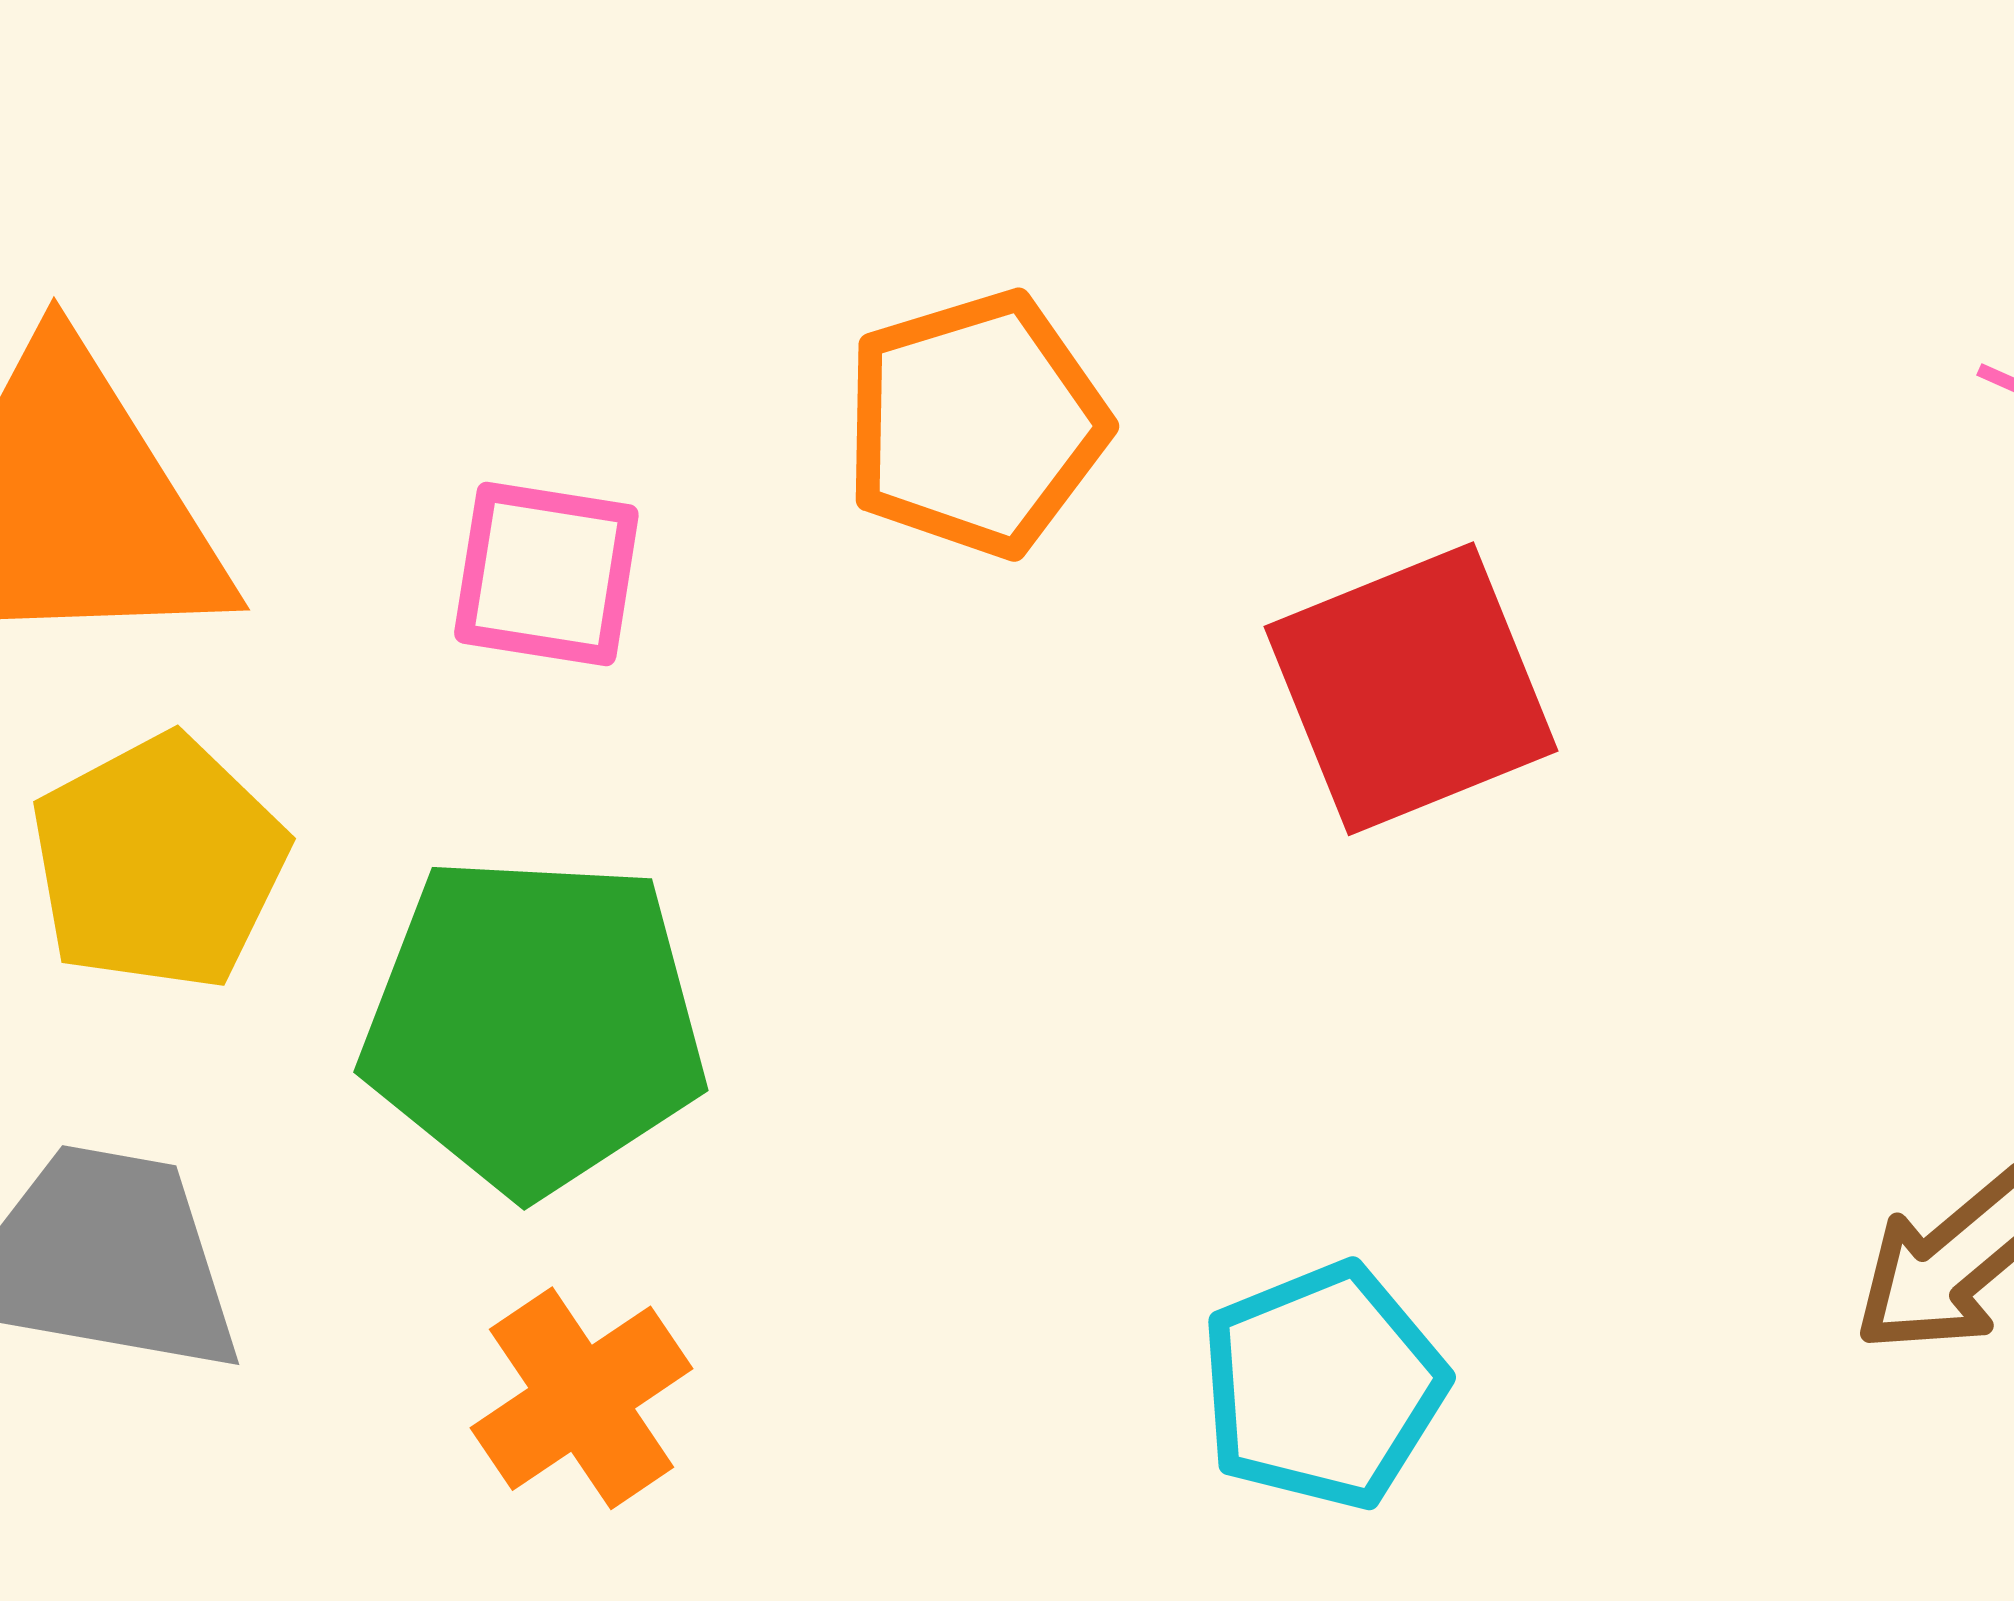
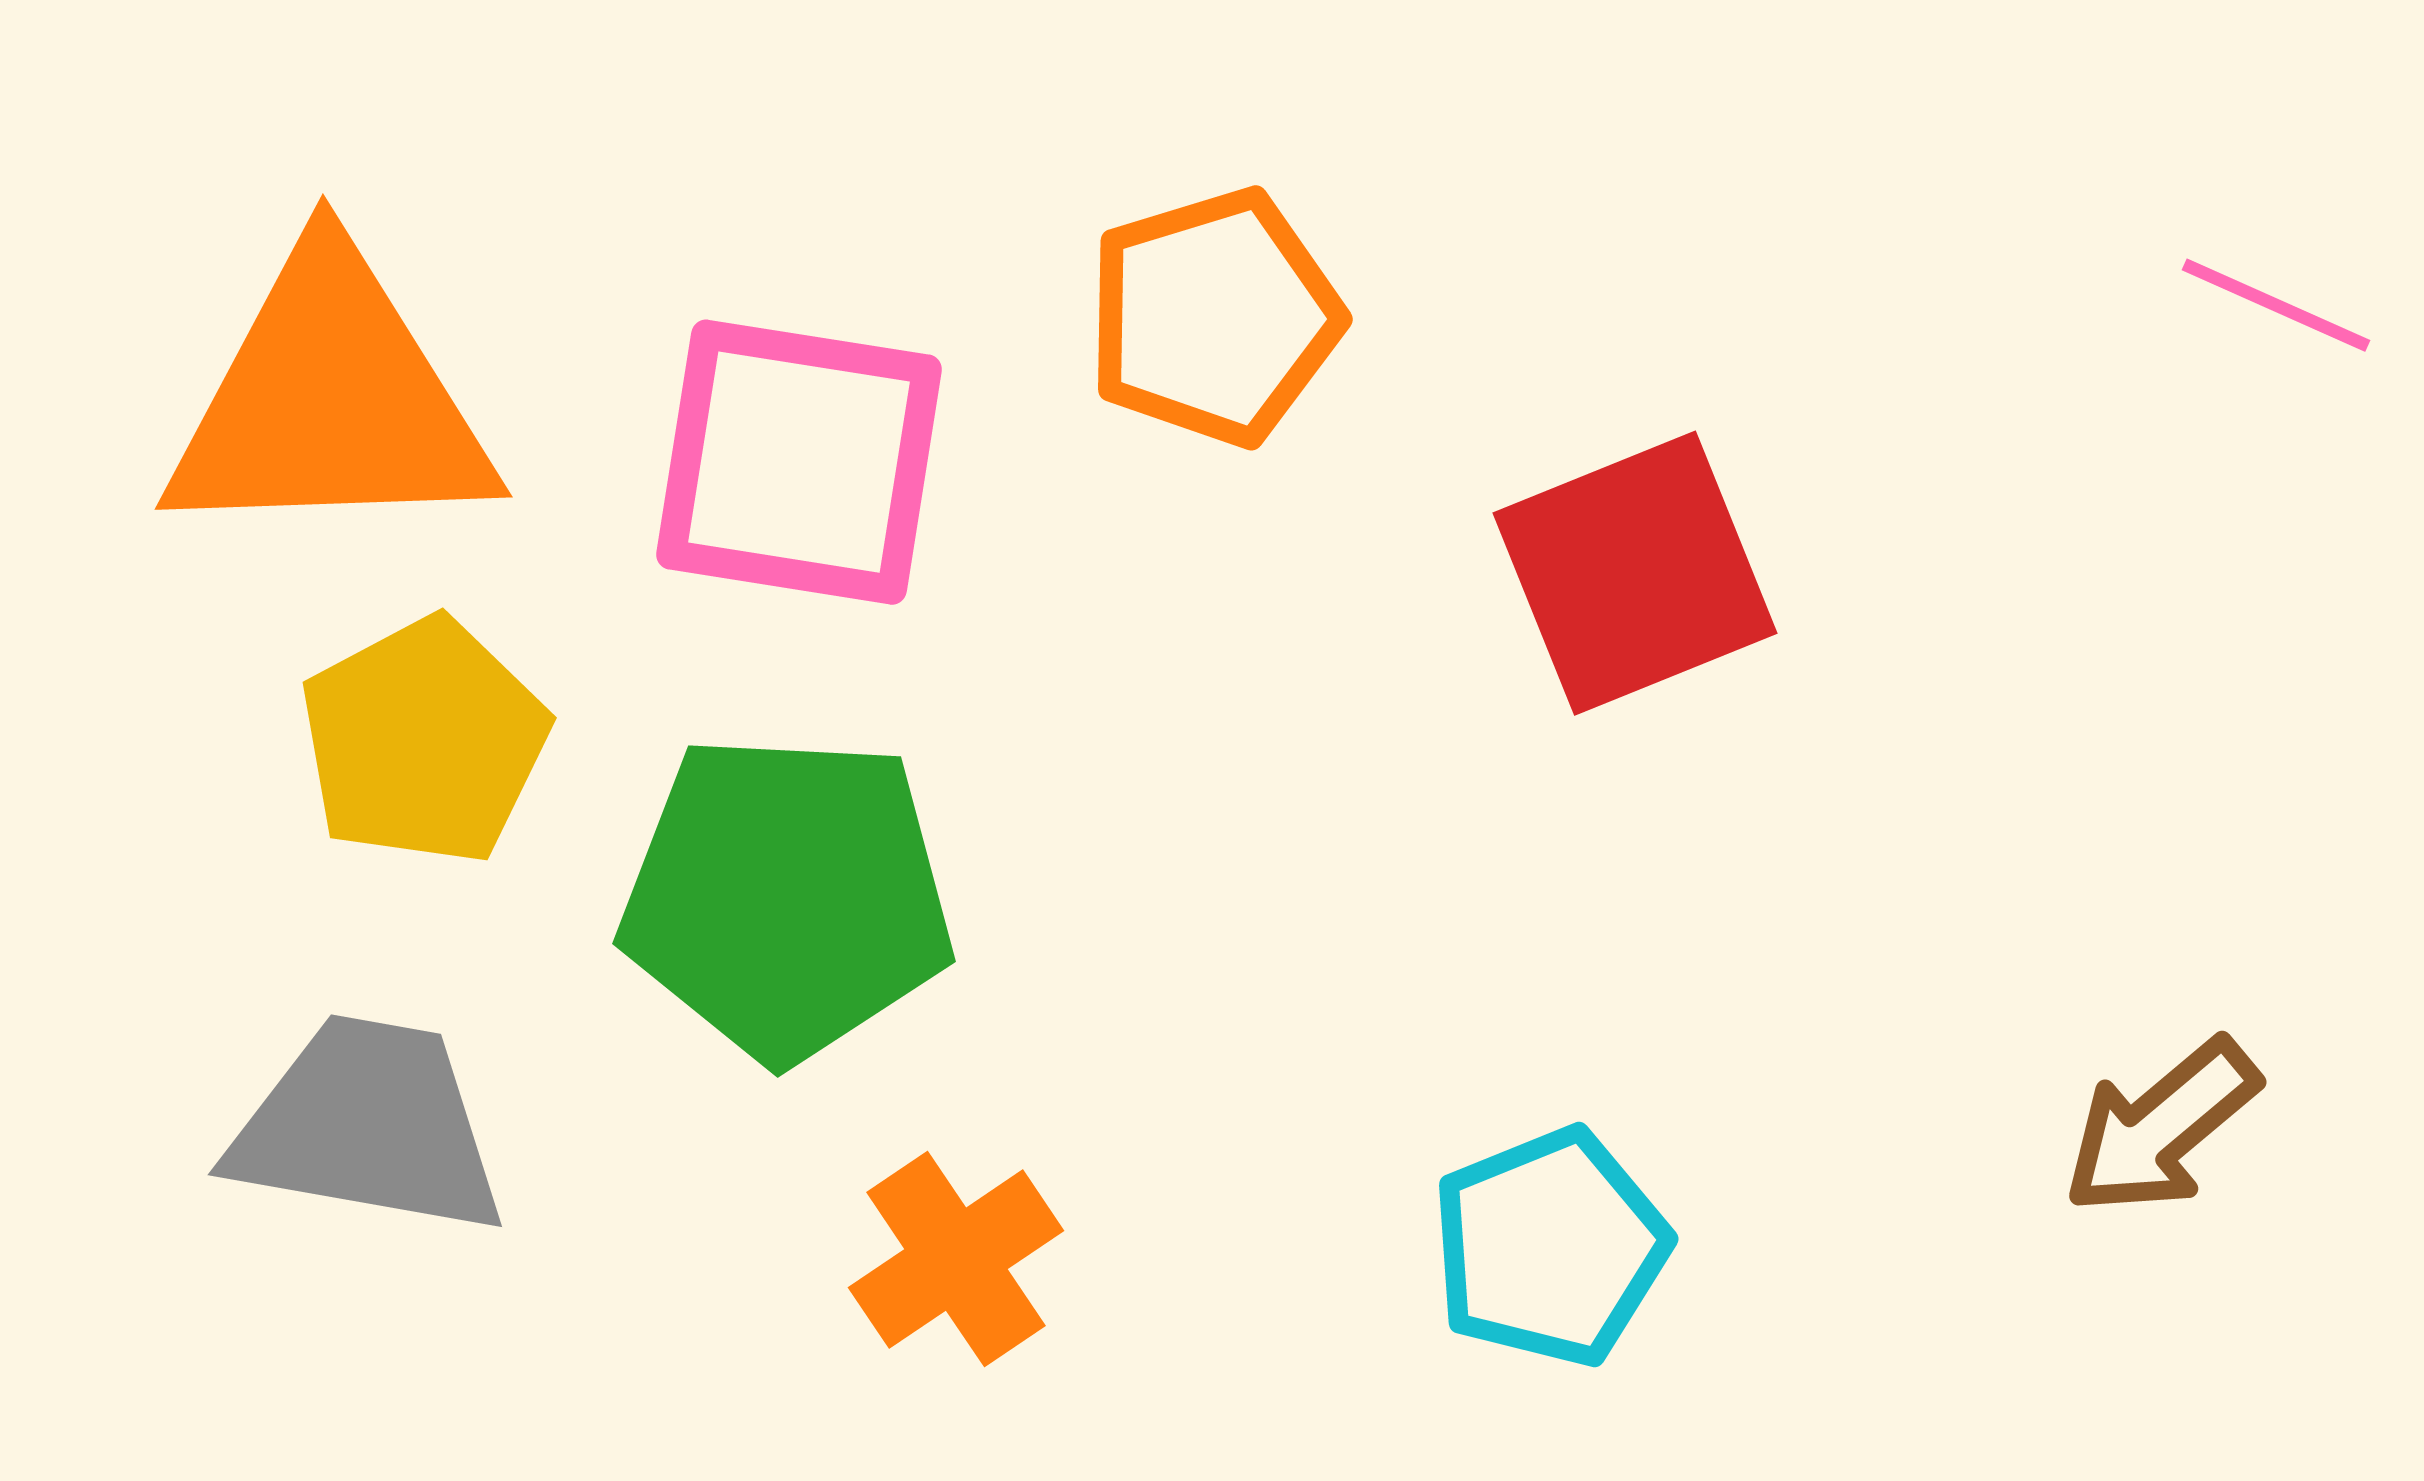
pink square: (546, 574) -> (799, 462), size x1.6
orange cross: (582, 1398) -> (956, 1259), moved

